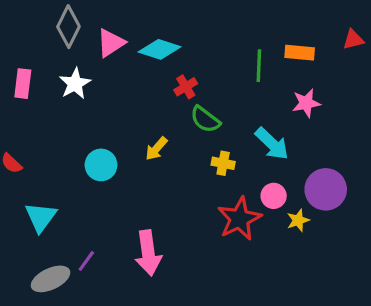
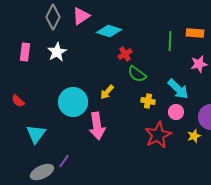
pink triangle: (111, 43) -> (81, 16), moved
cyan circle: (101, 165) -> (73, 102), size x1.5
pink circle: (274, 196) -> (176, 112), moved
pink arrow: (148, 253) -> (97, 126), moved

